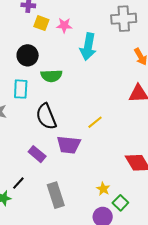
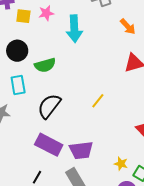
black semicircle: (46, 116) -> (49, 106), turned 72
purple trapezoid: (69, 145) -> (81, 150), moved
purple rectangle: (37, 154) -> (49, 145), size x1.5

